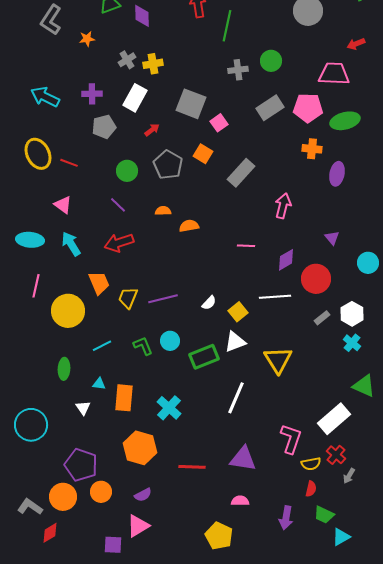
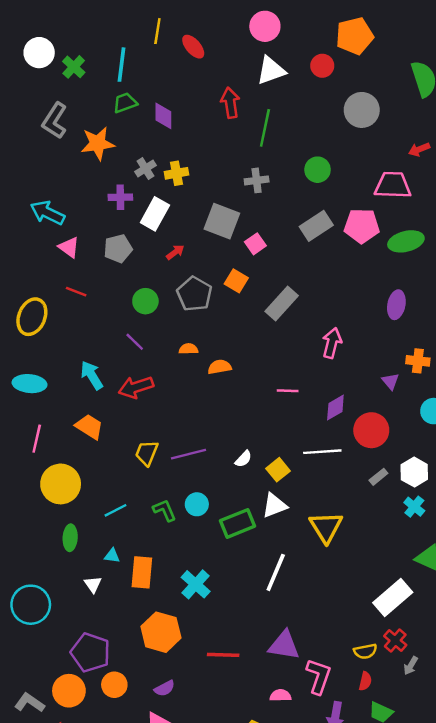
orange star: (87, 39) -> (98, 143), size x1.8
gray cross: (238, 70) -> (257, 180), moved
purple cross: (92, 94) -> (120, 197), moved
orange cross: (312, 149) -> (418, 361), moved
yellow ellipse: (38, 154) -> (32, 317), moved, turned 48
pink triangle: (63, 205) -> (69, 247), moved
cyan arrow: (71, 244) -> (92, 375), moved
orange trapezoid: (99, 283) -> (89, 427), moved, turned -35
yellow circle: (68, 311) -> (61, 484), moved
pink L-shape: (291, 439) -> (319, 676), moved

